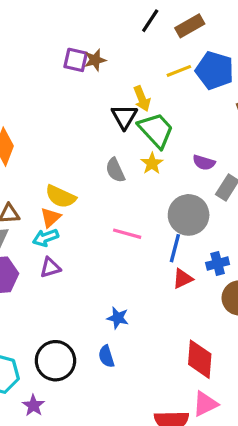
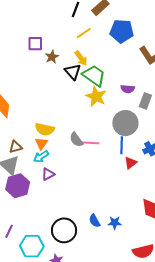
brown star: (95, 60) -> (52, 57), moved
yellow line: (179, 71) -> (84, 33), moved
yellow star: (152, 163) -> (96, 97), size x1.5
gray semicircle: (115, 170) -> (76, 140), moved
blue star: (118, 318) -> (115, 223), moved

